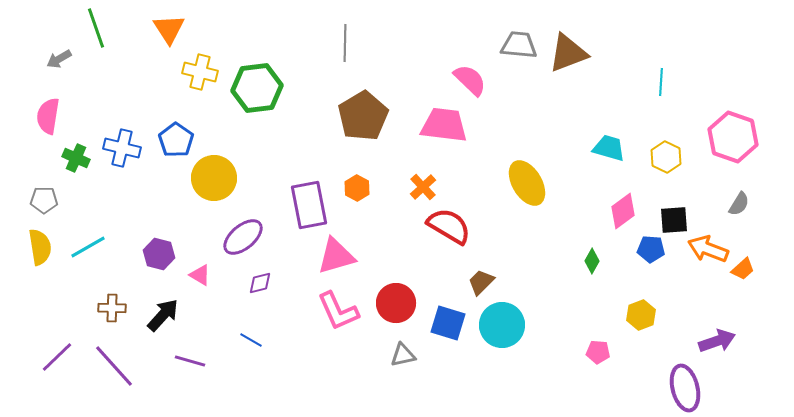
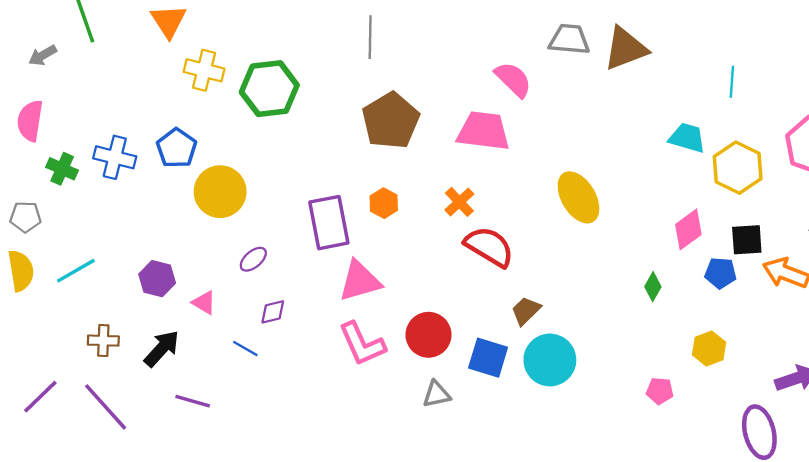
cyan trapezoid: (609, 148) -> (687, 138), moved
yellow hexagon: (666, 157) -> (738, 168), size x1.4
purple ellipse: (243, 237) -> (253, 259), size x0.6
blue line: (251, 340) -> (245, 349), moved

